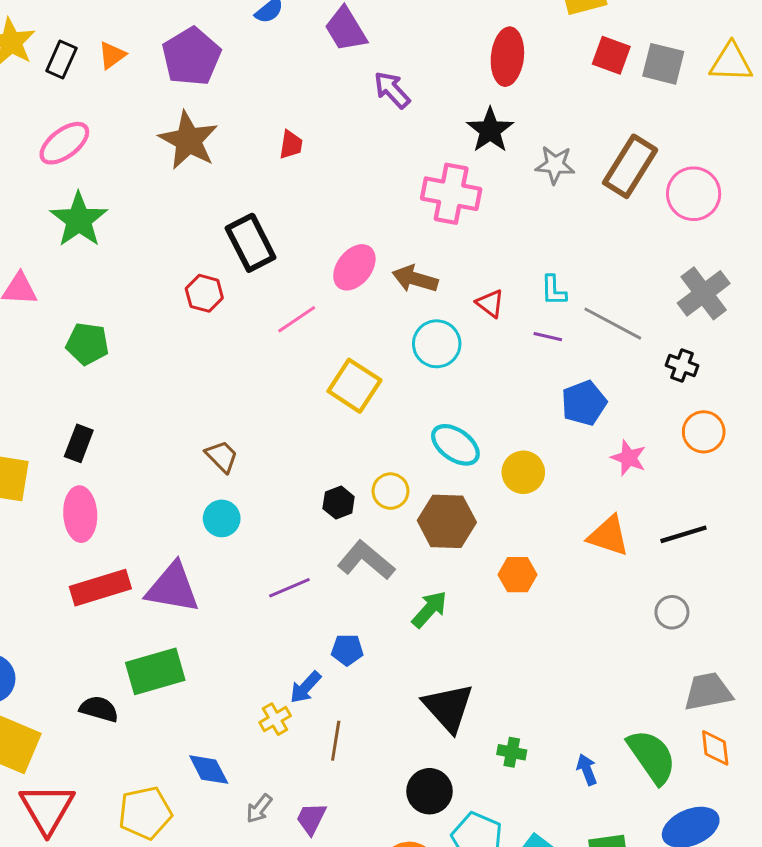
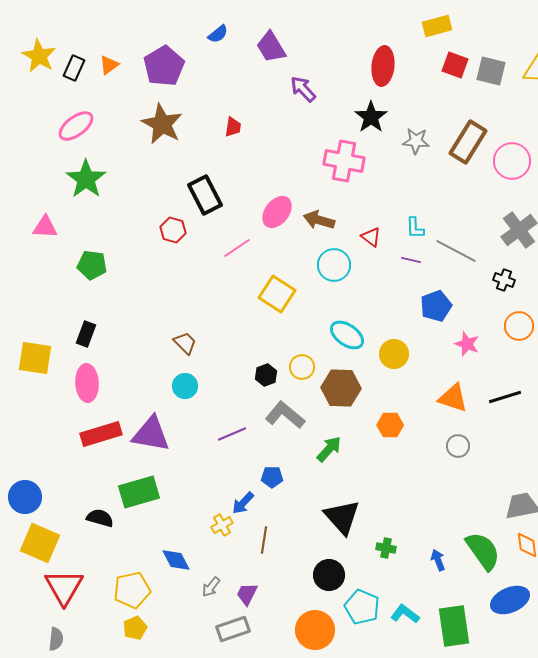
gray circle: (672, 612) -> (458, 446), moved

